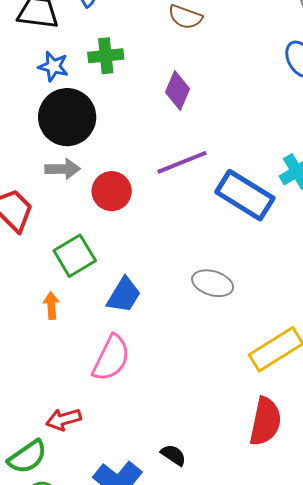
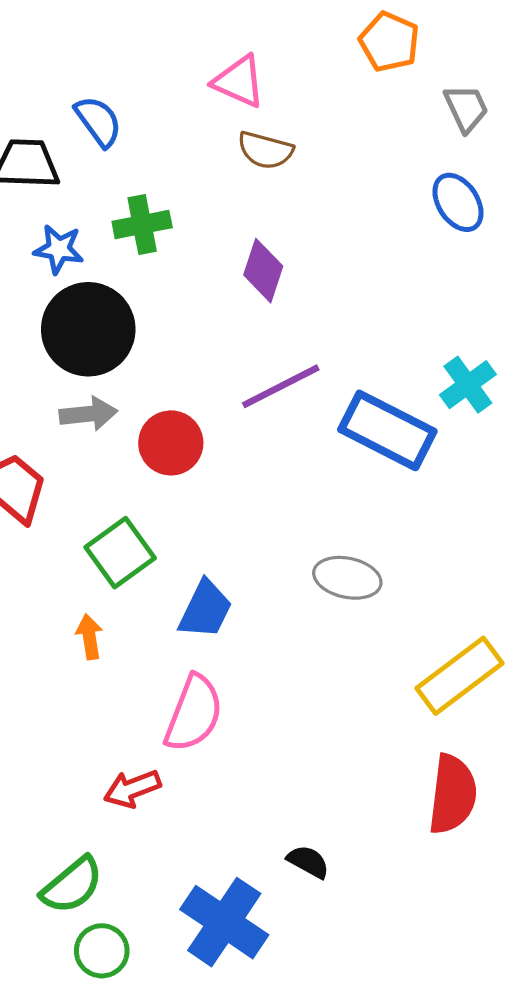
red arrow: (64, 419) -> (132, 789), moved

